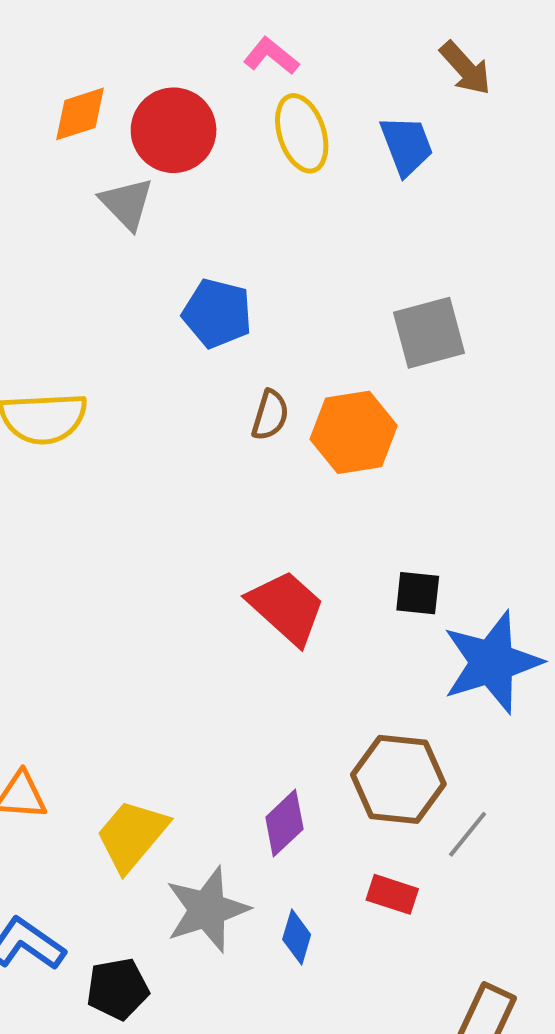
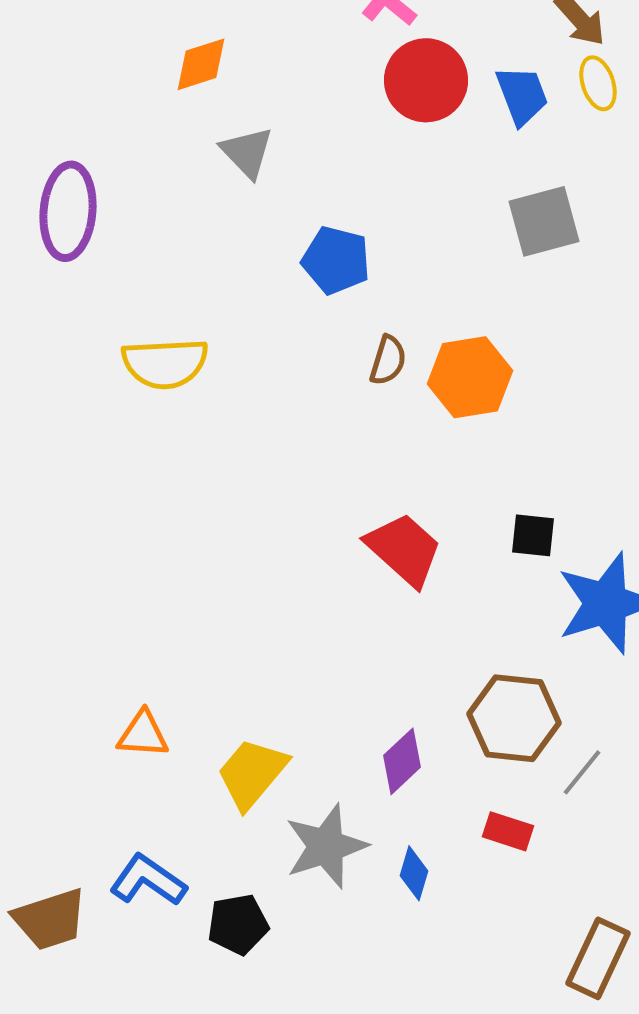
red circle: (174, 130) -> (426, 80), moved
yellow ellipse: (302, 133) -> (598, 83), moved, size x0.7
gray square: (429, 333) -> (544, 221), moved

